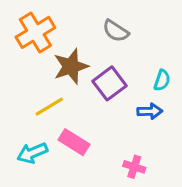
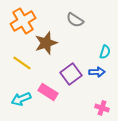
purple square: (110, 83) -> (71, 74), moved
yellow line: (49, 107) -> (22, 63), moved, turned 66
pink cross: (134, 167) -> (102, 108), moved

